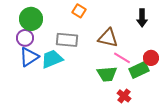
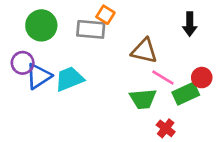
purple circle: (25, 38) -> (23, 63), moved
gray rectangle: (67, 40) -> (91, 29), moved

